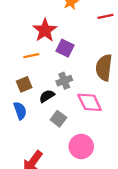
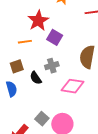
black semicircle: (47, 96) -> (36, 78), turned -96
pink diamond: (90, 102) -> (72, 86), turned -60
gray square: (58, 119) -> (42, 119), moved

